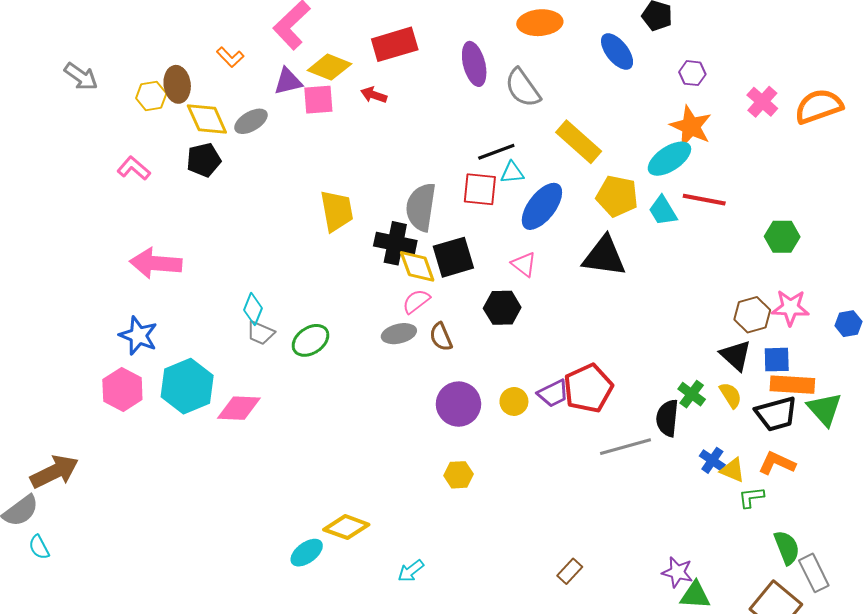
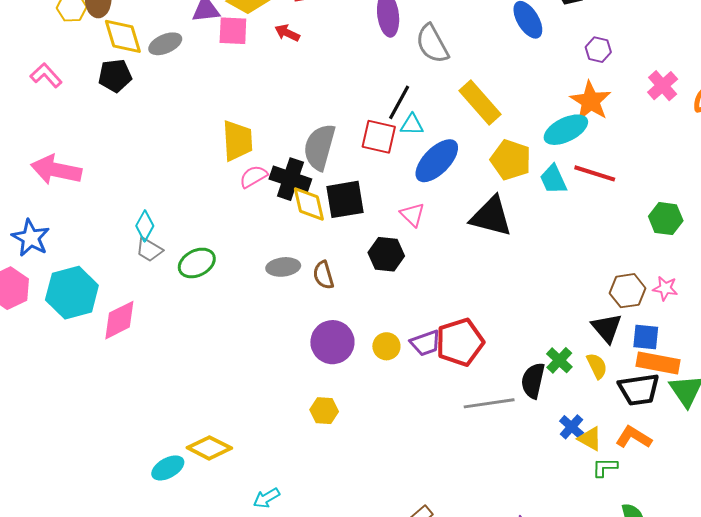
black line: (496, 152) -> (399, 102), turned -48
pink semicircle: (416, 301) -> (253, 176), moved
pink star: (790, 308) -> (665, 288), size x0.7
pink diamond: (239, 408) -> (119, 320), turned -36

